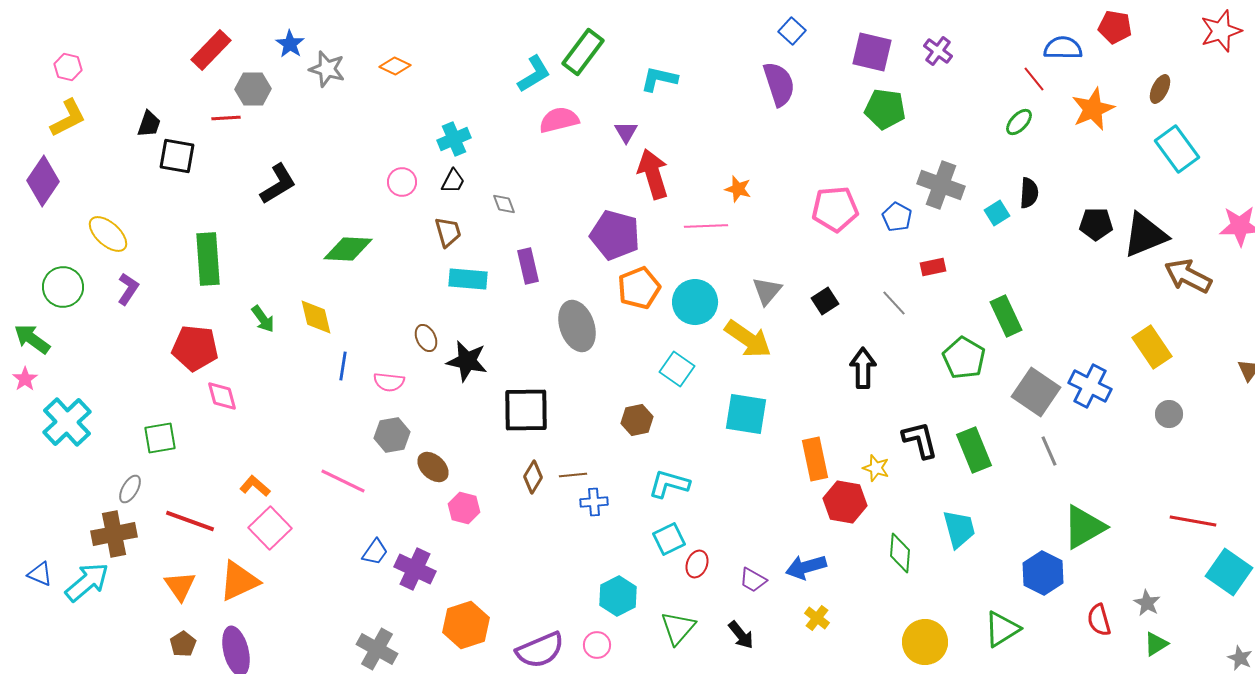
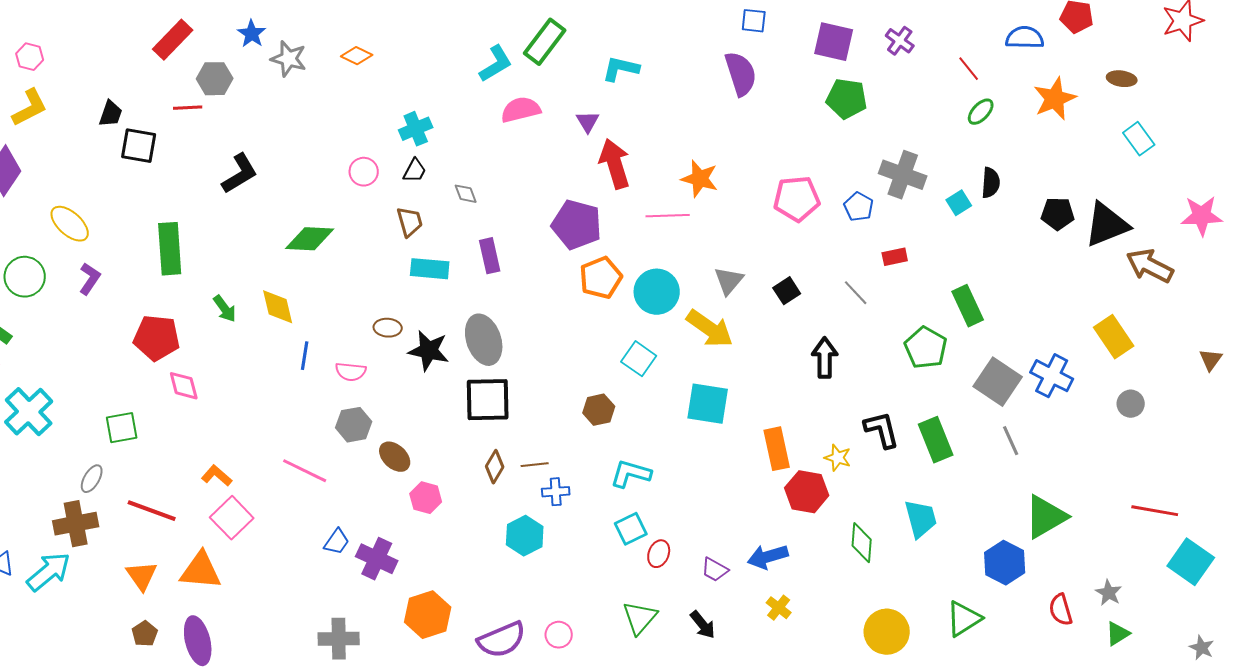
blue square: (792, 31) -> (754, 21), turned -36
red line: (1034, 79) -> (969, 69), moved
brown ellipse: (1160, 89) -> (1122, 79), turned 72
cyan rectangle: (1177, 149) -> (1139, 139), size x0.7
orange star: (738, 189) -> (700, 179), size x1.4
gray ellipse: (577, 326) -> (484, 340), moved
brown ellipse: (426, 338) -> (388, 328), turned -60
orange triangle: (239, 581) -> (201, 571), turned 30
cyan hexagon: (618, 596) -> (525, 536), moved
gray cross: (377, 649) -> (339, 639), turned -30

